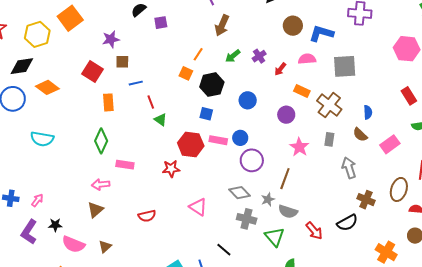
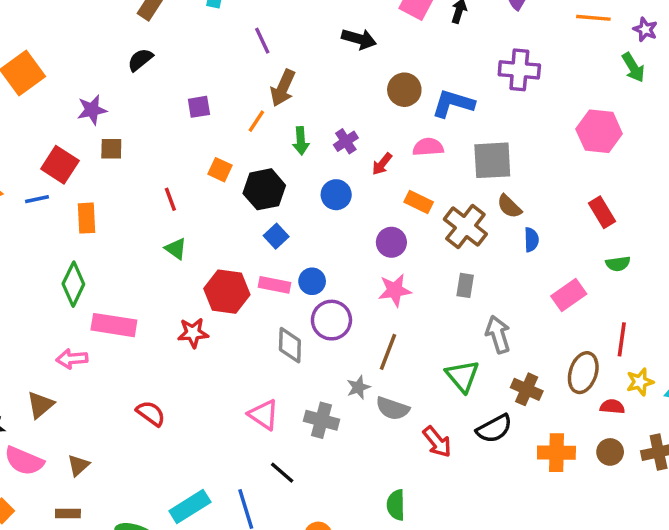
purple square: (161, 23) -> (199, 107), moved
orange line: (198, 54) -> (256, 121), moved
green arrow: (233, 56) -> (301, 141), turned -56
blue line: (136, 83) -> (37, 199), moved
blue circle: (248, 100) -> (336, 195), moved
red line: (151, 102) -> (170, 199), moved
blue square: (206, 114) -> (276, 236), moved, turned 32
brown semicircle: (360, 135) -> (509, 206), moved
pink star: (299, 147) -> (395, 290), moved, turned 30
pink rectangle: (125, 165) -> (114, 325), size x1.4
gray diamond: (240, 193) -> (290, 345), moved, turned 45
pink triangle: (198, 207) -> (263, 415), moved
brown triangle: (95, 210) -> (40, 405), moved
red semicircle: (147, 216) -> (151, 413), turned -132
green triangle: (275, 237) -> (462, 376), moved
orange cross: (386, 252) -> (556, 453), moved, turned -30

